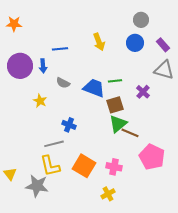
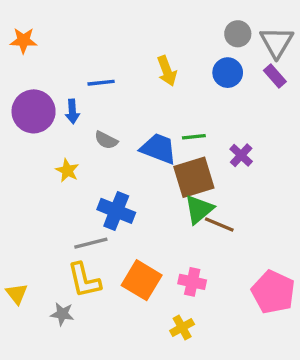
gray triangle: (164, 70) -> (277, 42), moved, turned 45
brown square: (115, 105) -> (194, 177), size x1.4
blue cross: (69, 125) -> (116, 211), size x1.5
pink pentagon: (152, 157) -> (273, 292), moved
gray star: (37, 186) -> (62, 314), size x0.6

